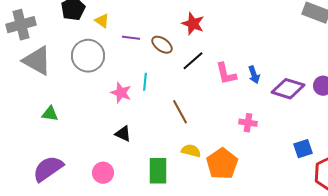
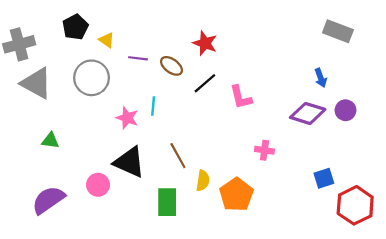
blue arrow: (254, 75) -> (321, 78), moved
brown line: (180, 112) -> (178, 156), moved
black triangle: (123, 134) -> (129, 162), size x1.8
yellow semicircle: (191, 151) -> (203, 180), turned 84
pink circle: (103, 173) -> (98, 185), moved

